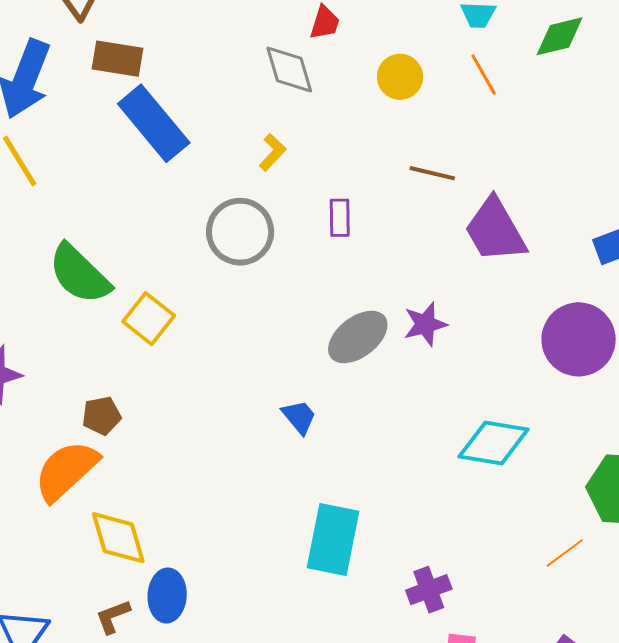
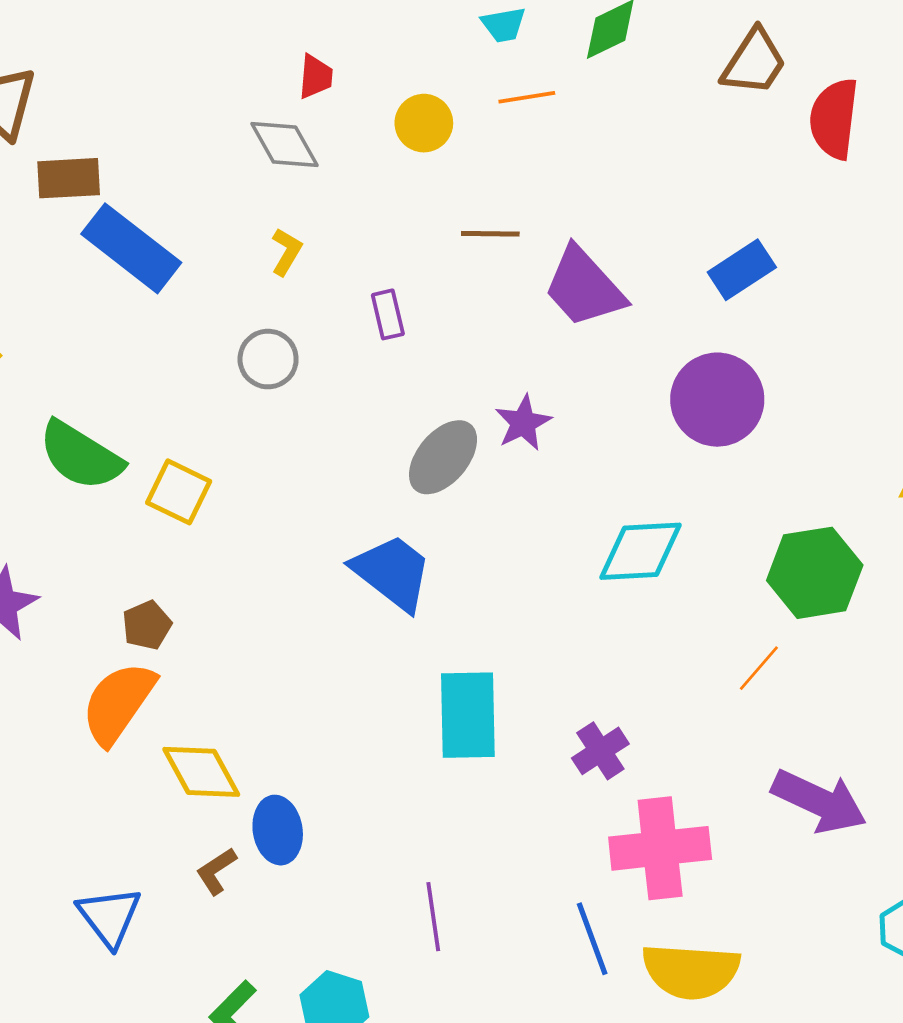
orange line: (484, 74) -> (527, 97), turned -57
gray circle: (240, 232) -> (268, 359), size x0.7
blue trapezoid: (299, 417) -> (392, 572), size x1.8

